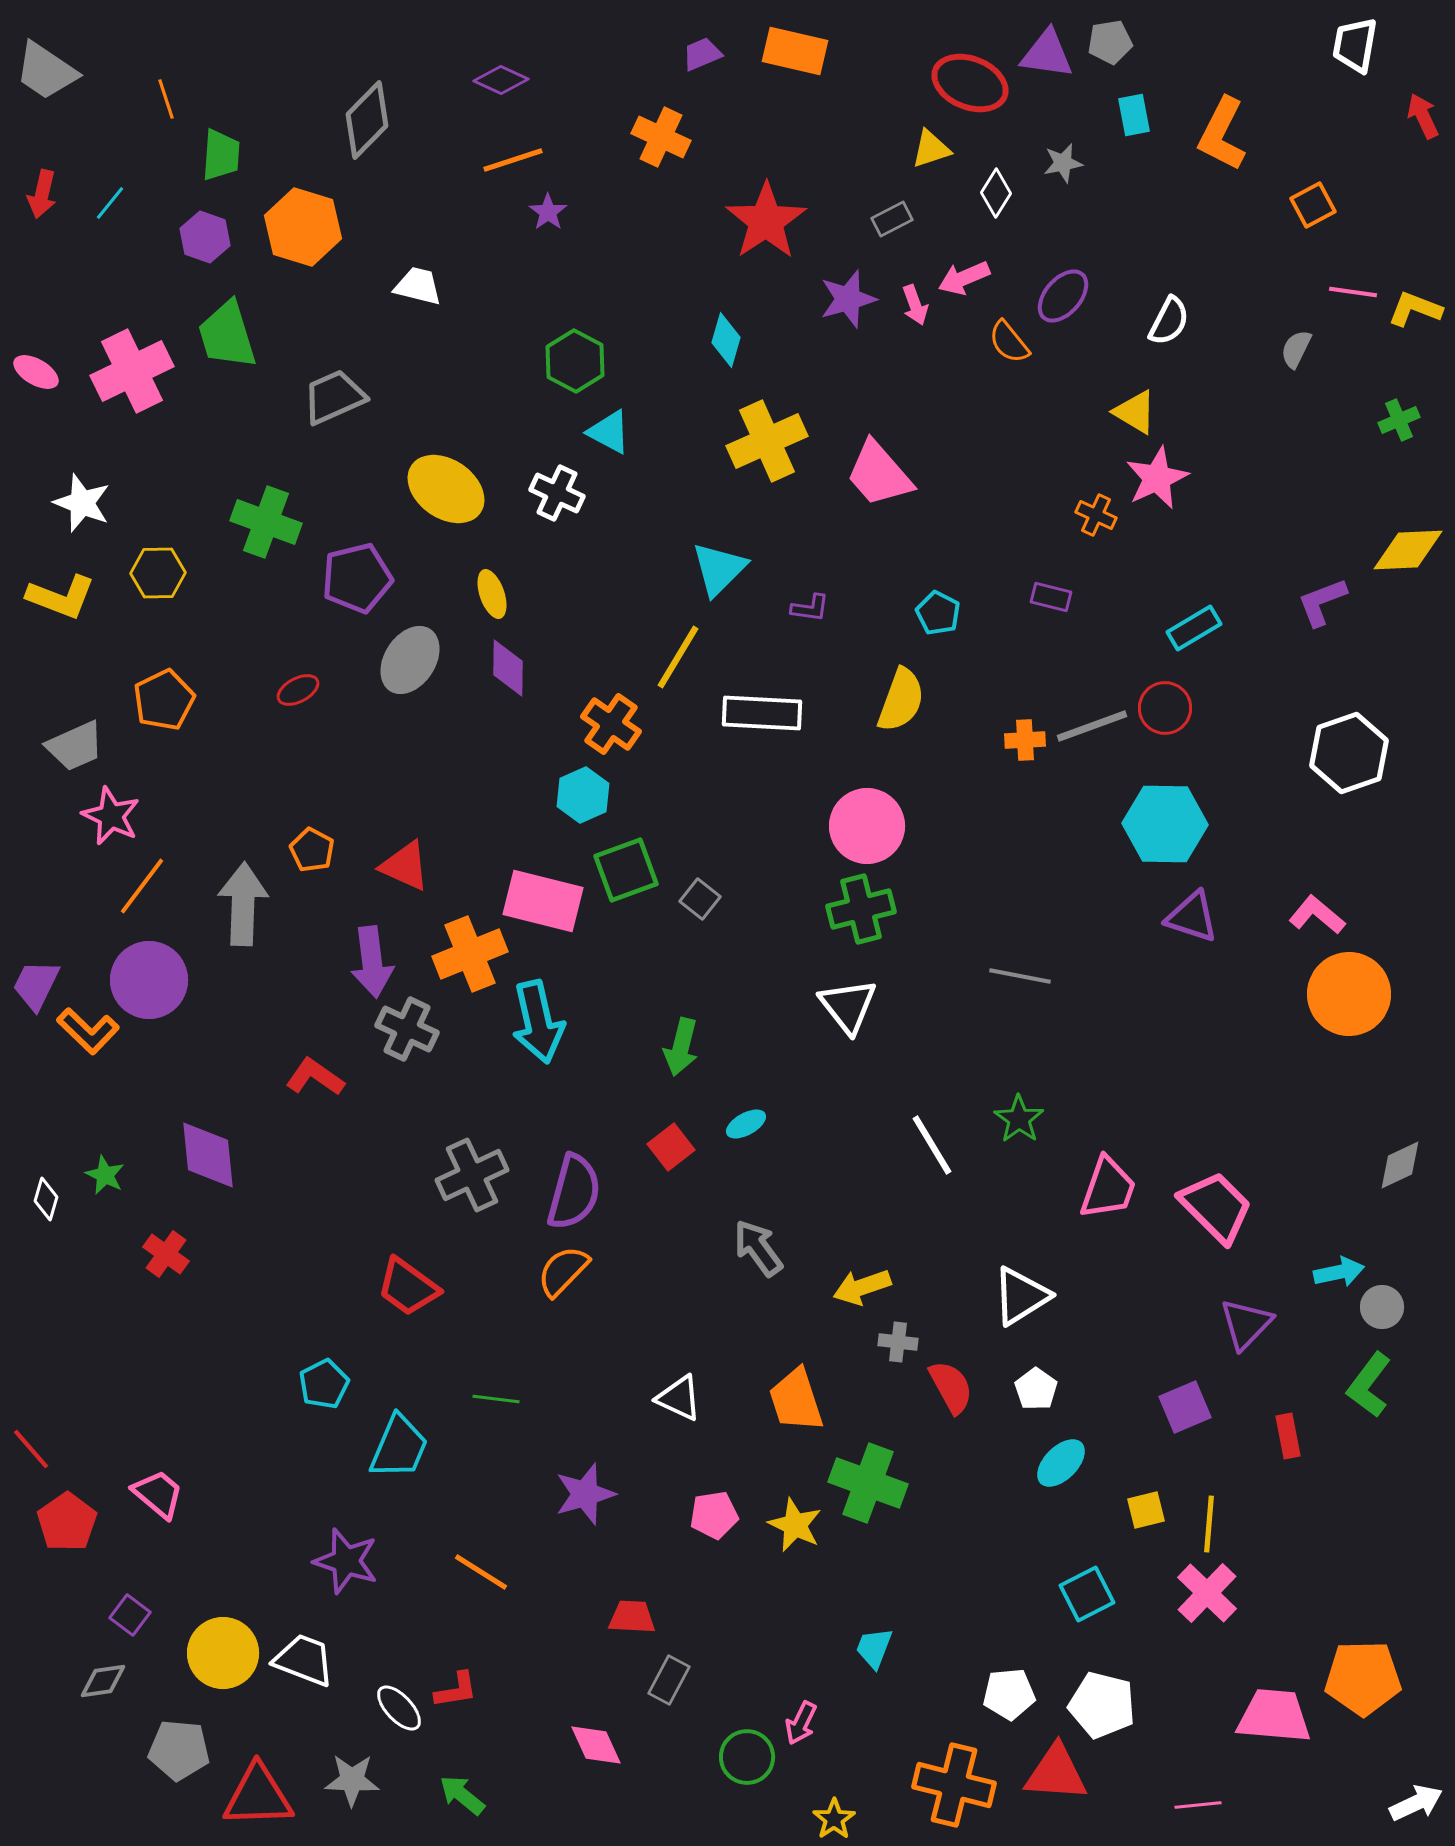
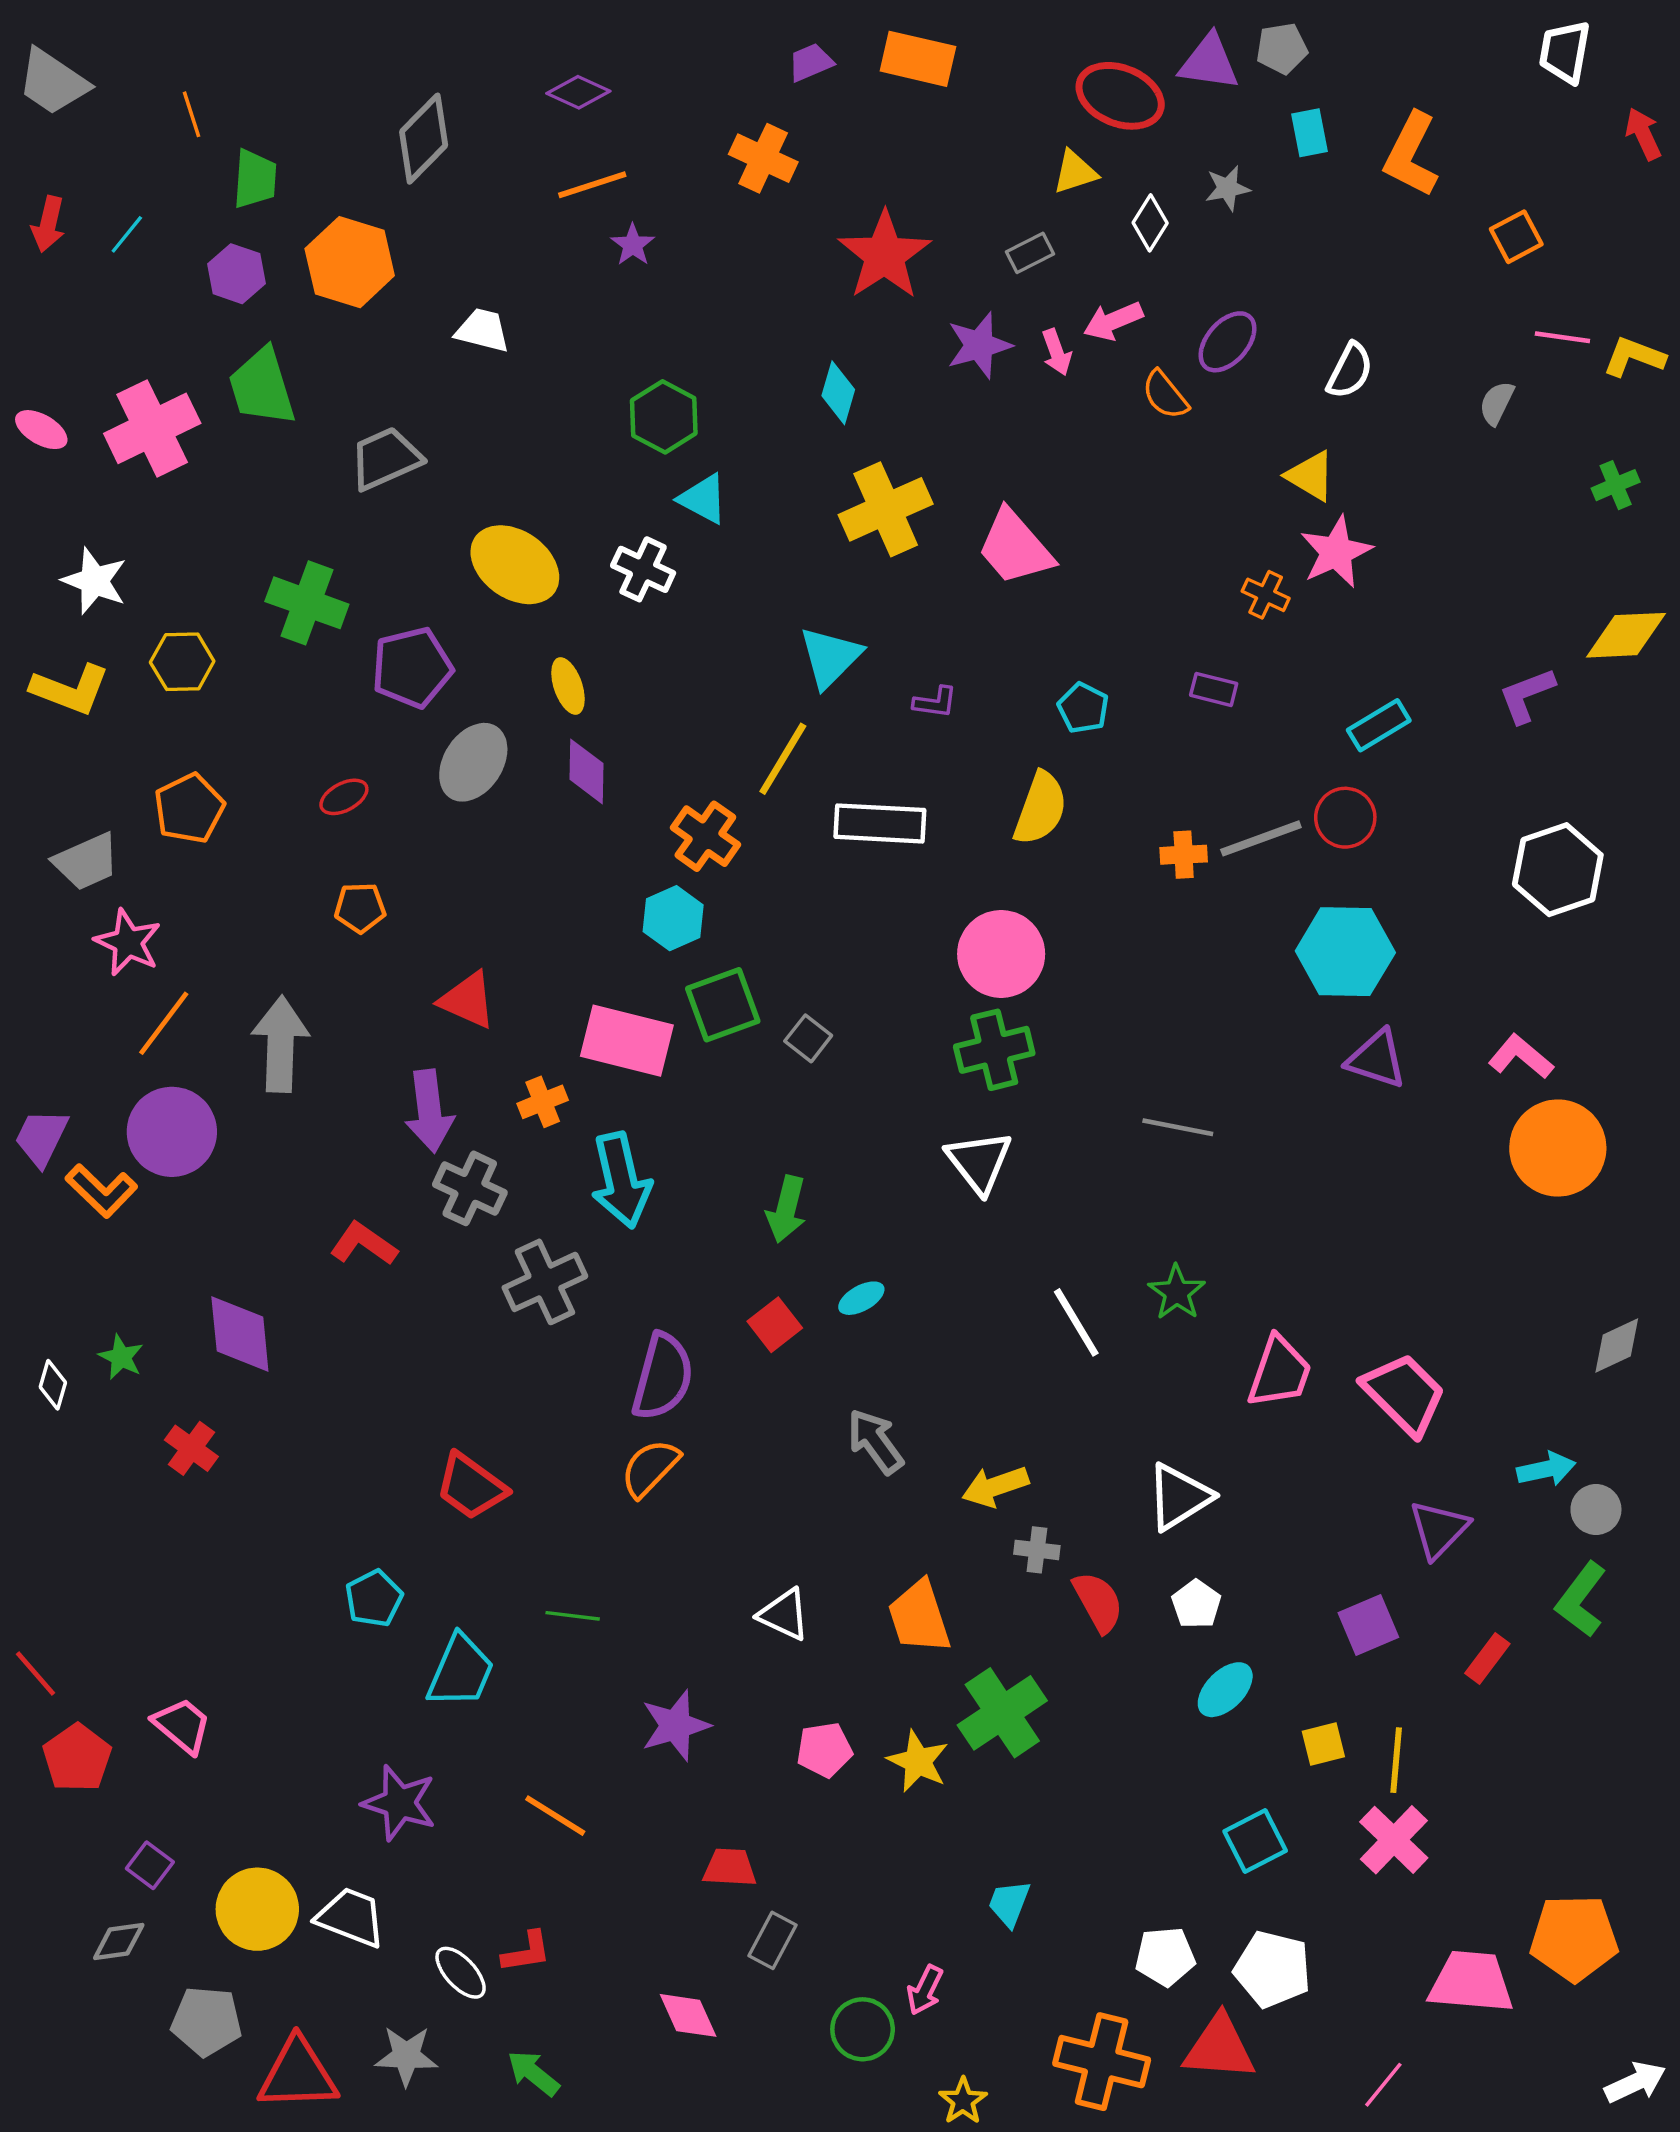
orange pentagon: (312, 850) -> (360, 908), moved, turned -30
orange cross: (470, 954) -> (543, 1102), size x0.6
gray cross: (472, 1175) -> (545, 1282), moved
red rectangle: (1288, 1436) -> (1487, 1659), turned 48
green cross: (868, 1483) -> (1002, 1713), turned 36
pink line: (1198, 1805) -> (1383, 2085), turned -45

